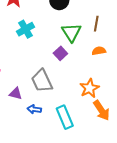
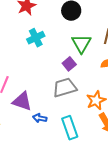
gray trapezoid: (42, 81) -> (65, 88), moved, turned 95
purple triangle: (16, 94) -> (22, 101), size x1.5

